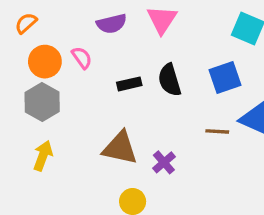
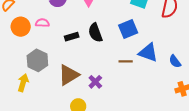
pink semicircle: (82, 58) -> (42, 23), turned -48
gray hexagon: (42, 102) -> (37, 60), moved
brown triangle: (120, 148) -> (69, 75), turned -40

